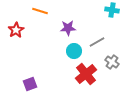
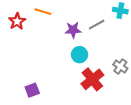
red star: (16, 30) -> (17, 21), moved
gray line: (97, 42) -> (97, 25), moved

